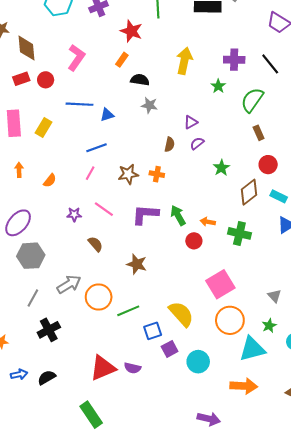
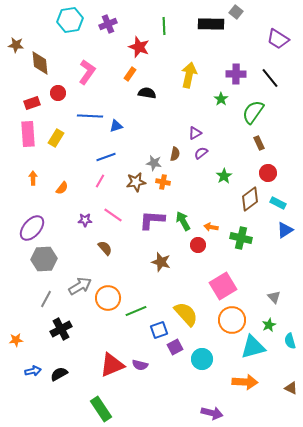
red rectangle: (21, 79) -> (32, 103), moved
gray star: (149, 105) -> (154, 163), moved
brown star: (137, 264) -> (161, 262), moved

